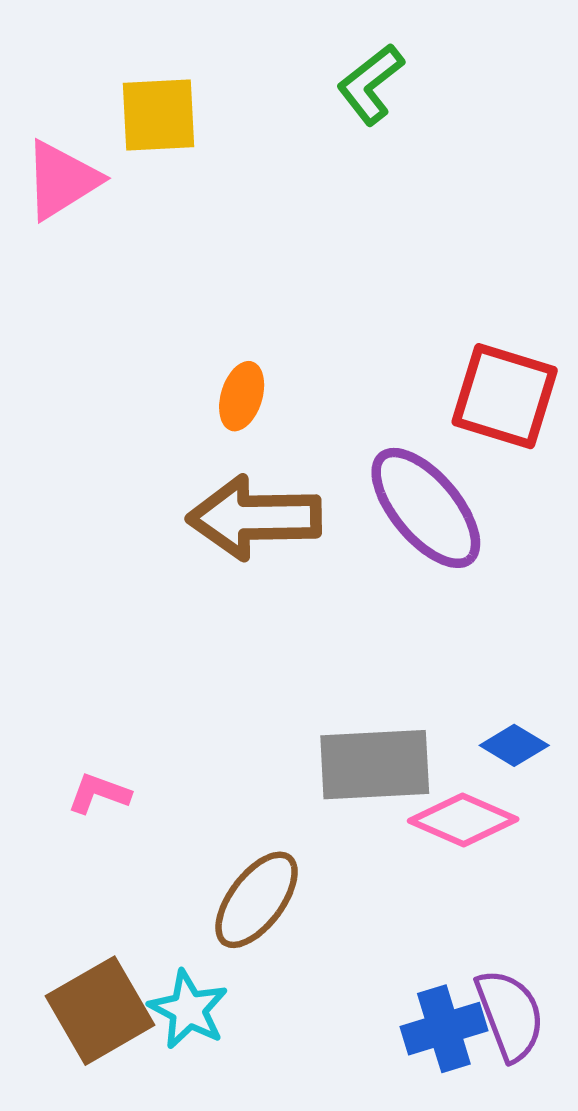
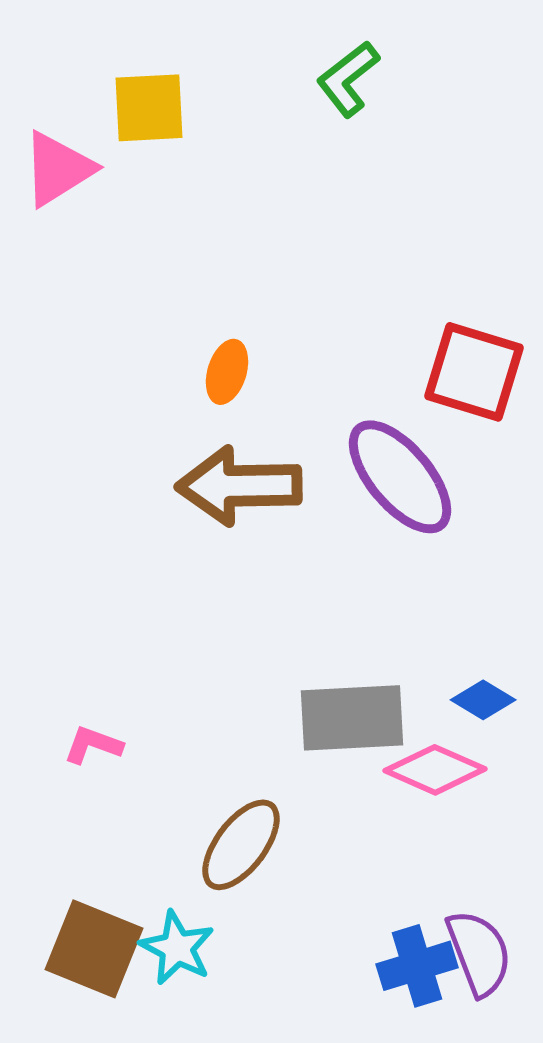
brown square: (100, 1011) -> (94, 949), turned -38

